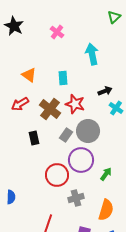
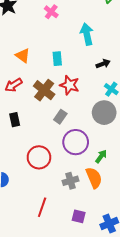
black arrow: (105, 91) -> (103, 64), moved
gray circle: (88, 131) -> (104, 113), moved
black rectangle: (34, 138) -> (15, 120), moved
red circle: (57, 175) -> (39, 157), moved
orange semicircle: (106, 210) -> (94, 178), moved, turned -40

